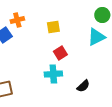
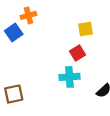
yellow square: (53, 27) -> (85, 29), moved

